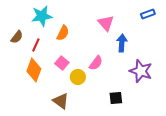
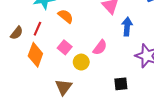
orange semicircle: (63, 33) -> (66, 16), turned -77
brown semicircle: (17, 37) -> (17, 33), moved
brown triangle: (61, 101) -> (64, 87), turned 30

